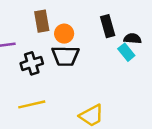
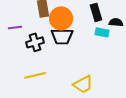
orange circle: (64, 34) -> (61, 18), size x1.5
cyan rectangle: (126, 52) -> (102, 32), moved, turned -40

